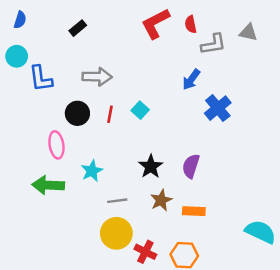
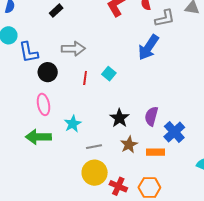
blue arrow: (191, 80) -> (148, 47), size x1.5
blue cross: (218, 108) -> (174, 132), moved
black circle: (77, 113) -> (48, 72), moved

